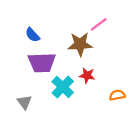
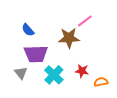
red star: (87, 75) -> (82, 71), moved
gray triangle: (24, 102) -> (21, 73), moved

